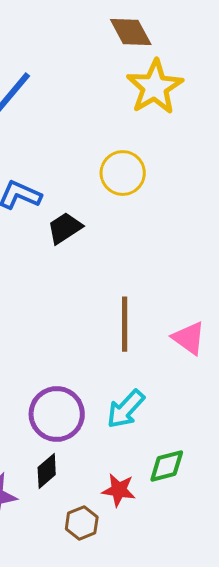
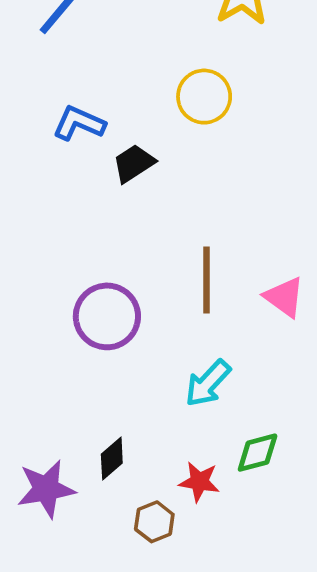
purple circle: (57, 414) -> (107, 316), moved

